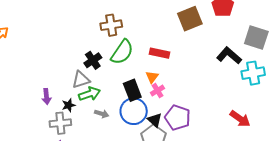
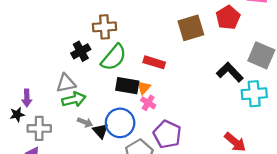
black cross: (93, 60) -> (81, 51), moved
black rectangle: (132, 90) -> (127, 86), moved, turned -65
pink cross: (157, 91) -> (148, 103), turned -32
black star: (69, 105) -> (17, 115), moved
black triangle: (155, 120) -> (100, 131), moved

